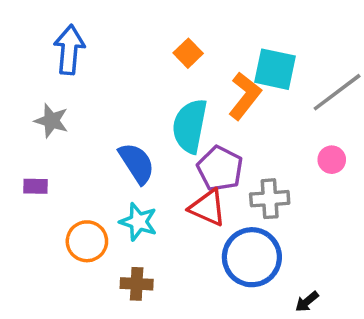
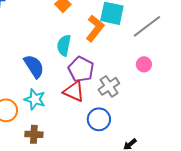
cyan semicircle: (190, 126) -> (64, 45), size x0.7
gray cross: (270, 199) -> (109, 86), turned -30
blue circle: (252, 257) -> (99, 119), size x0.7

